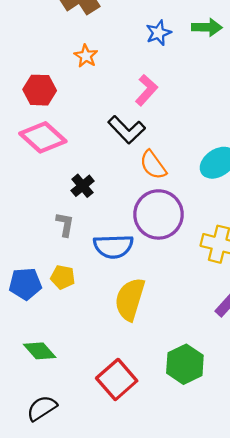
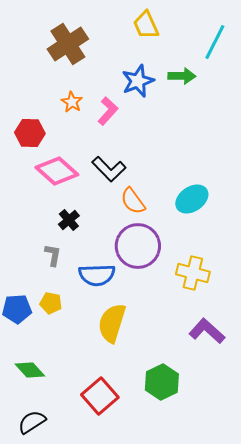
blue star: (158, 33) -> (138, 81), size x1.4
pink L-shape: (146, 90) -> (108, 111), moved
pink diamond: (43, 137) -> (57, 171), moved

